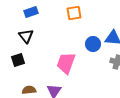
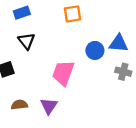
black triangle: (26, 36) -> (26, 41), moved

